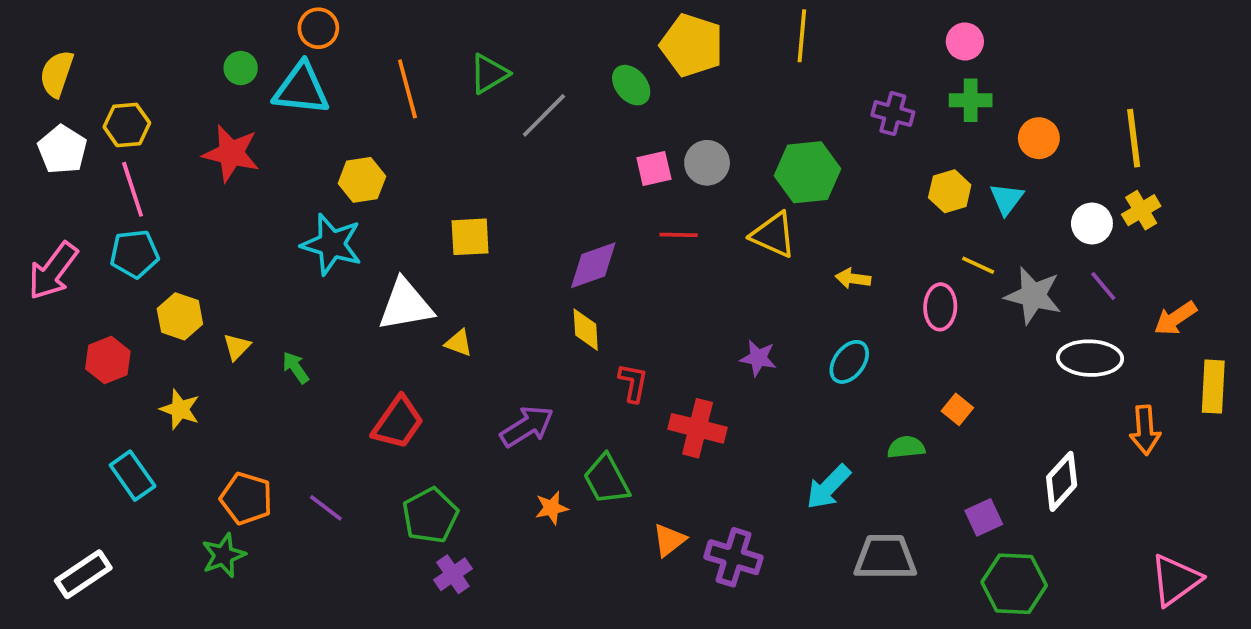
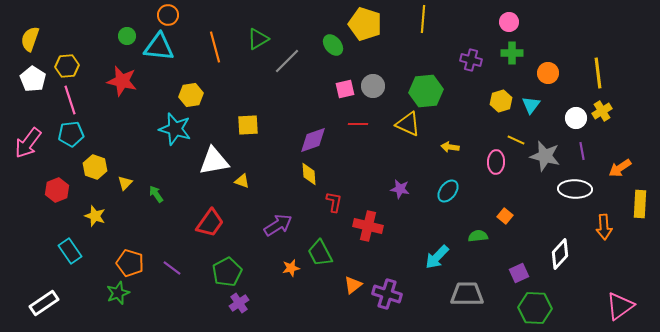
purple line: (1103, 286) -> (582, 151), turned 30

